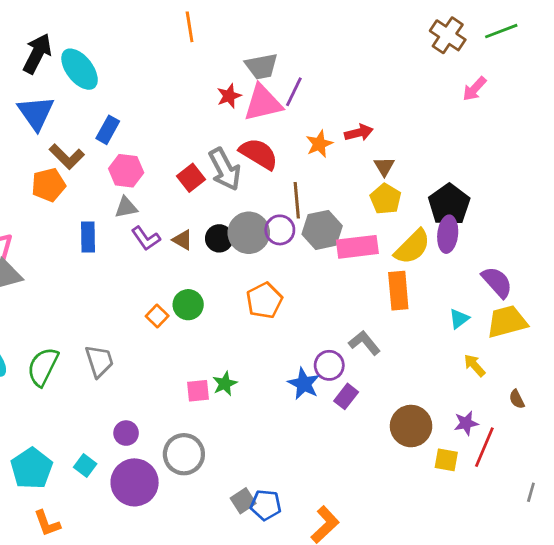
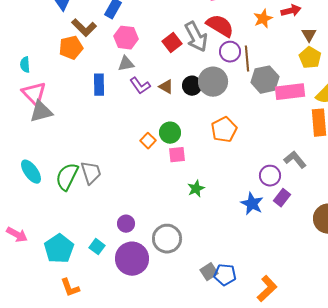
purple circle: (280, 230) -> (230, 52), moved
gray trapezoid: (99, 361) -> (91, 173), moved
blue star: (304, 384) -> (252, 204), moved
pink square: (198, 391) -> (177, 155), moved

